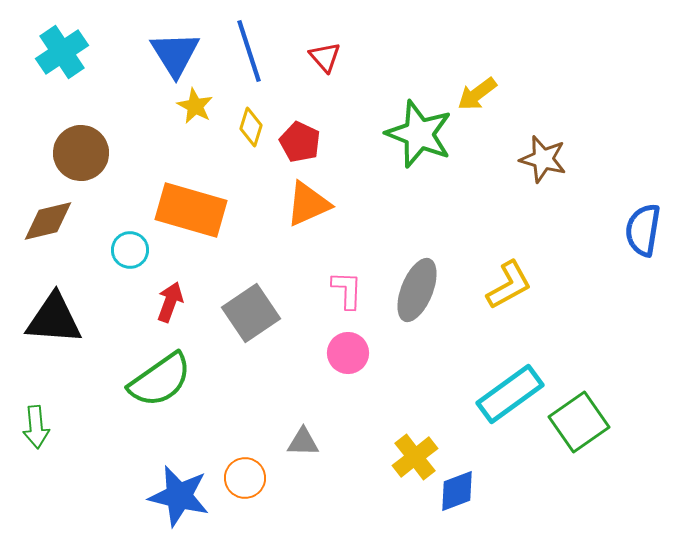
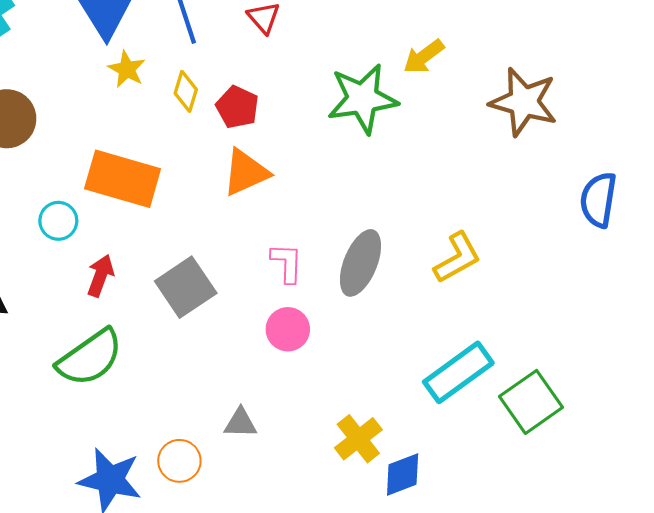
green star: (419, 134) -> (363, 99), turned -30
brown star: (543, 159) -> (524, 102), moved, size x1.4

